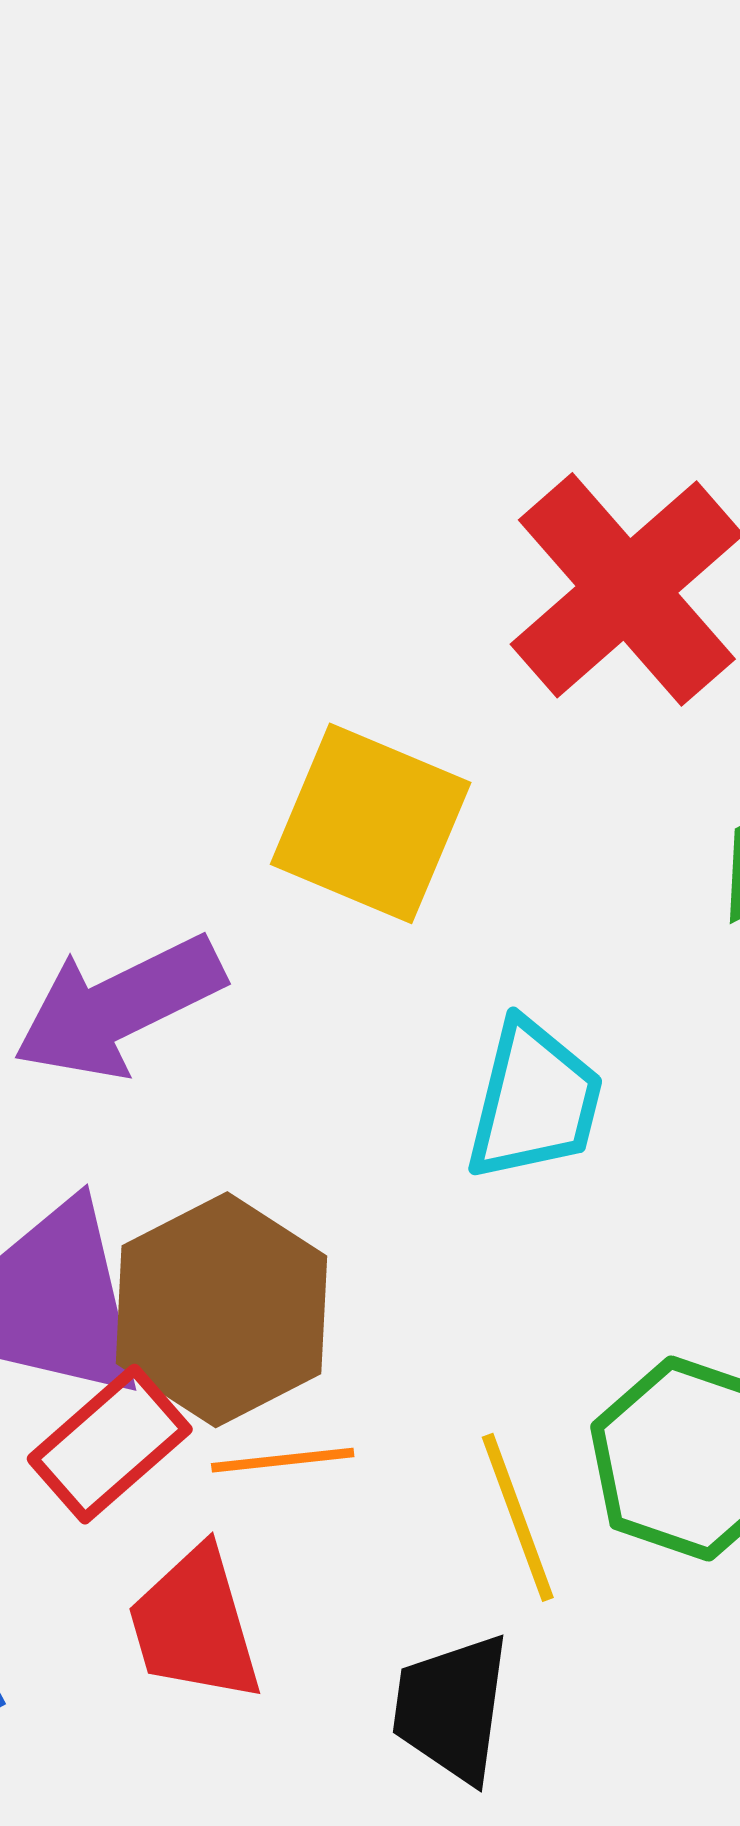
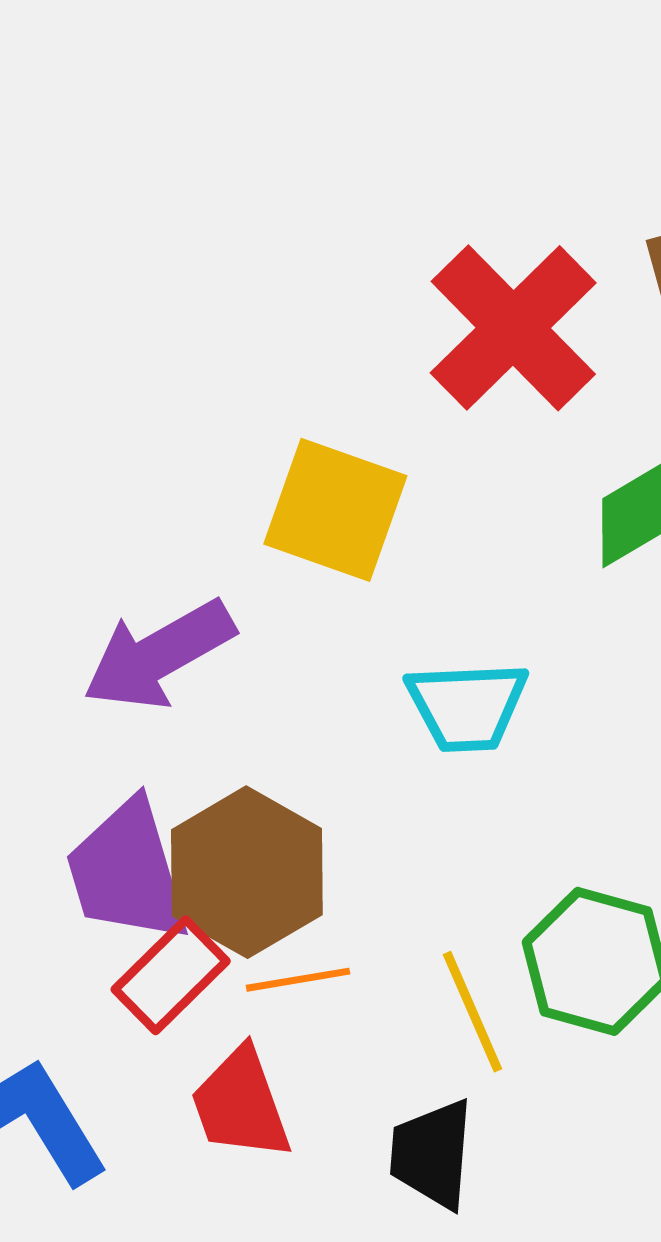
cyan trapezoid: (534, 1101) -> (467, 706), turned 77

